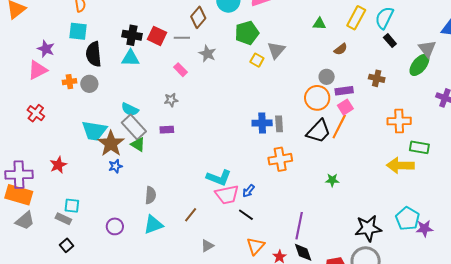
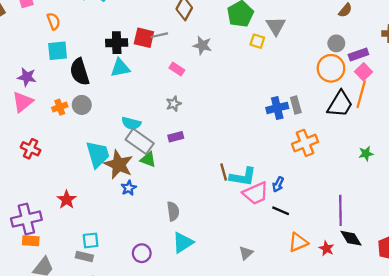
gray line: (182, 38) -> (159, 35), moved
cyan trapezoid: (94, 131) -> (98, 154), turned -104
orange rectangle: (19, 195) -> (31, 241), size x0.6
brown line: (191, 215) -> (224, 172), moved, turned -42
orange triangle: (256, 246) -> (298, 242), turned 36

